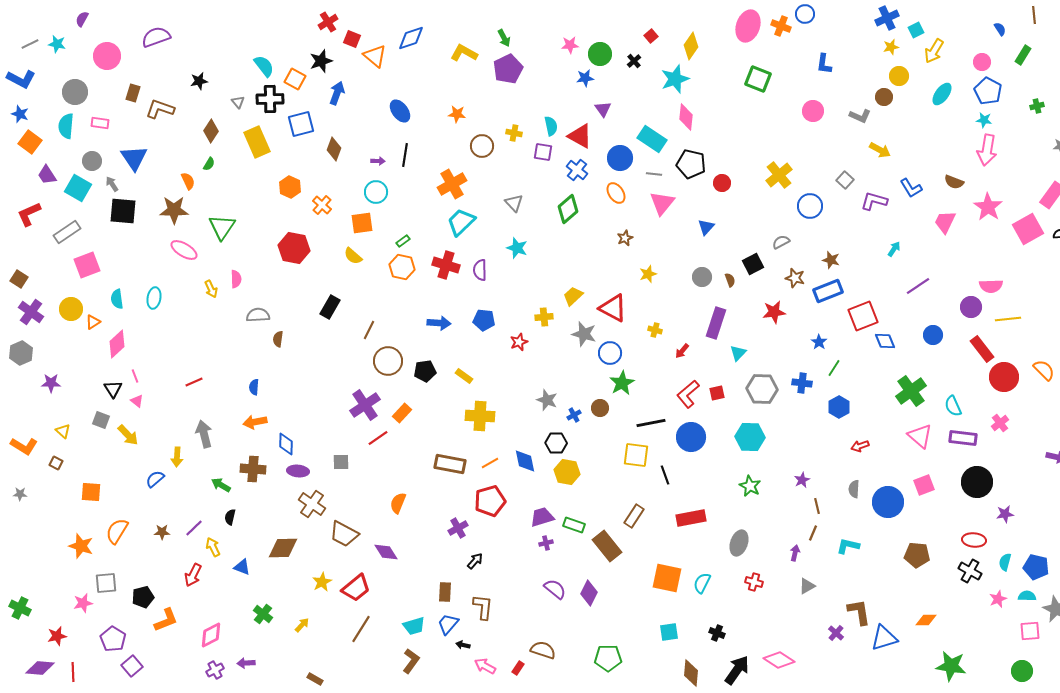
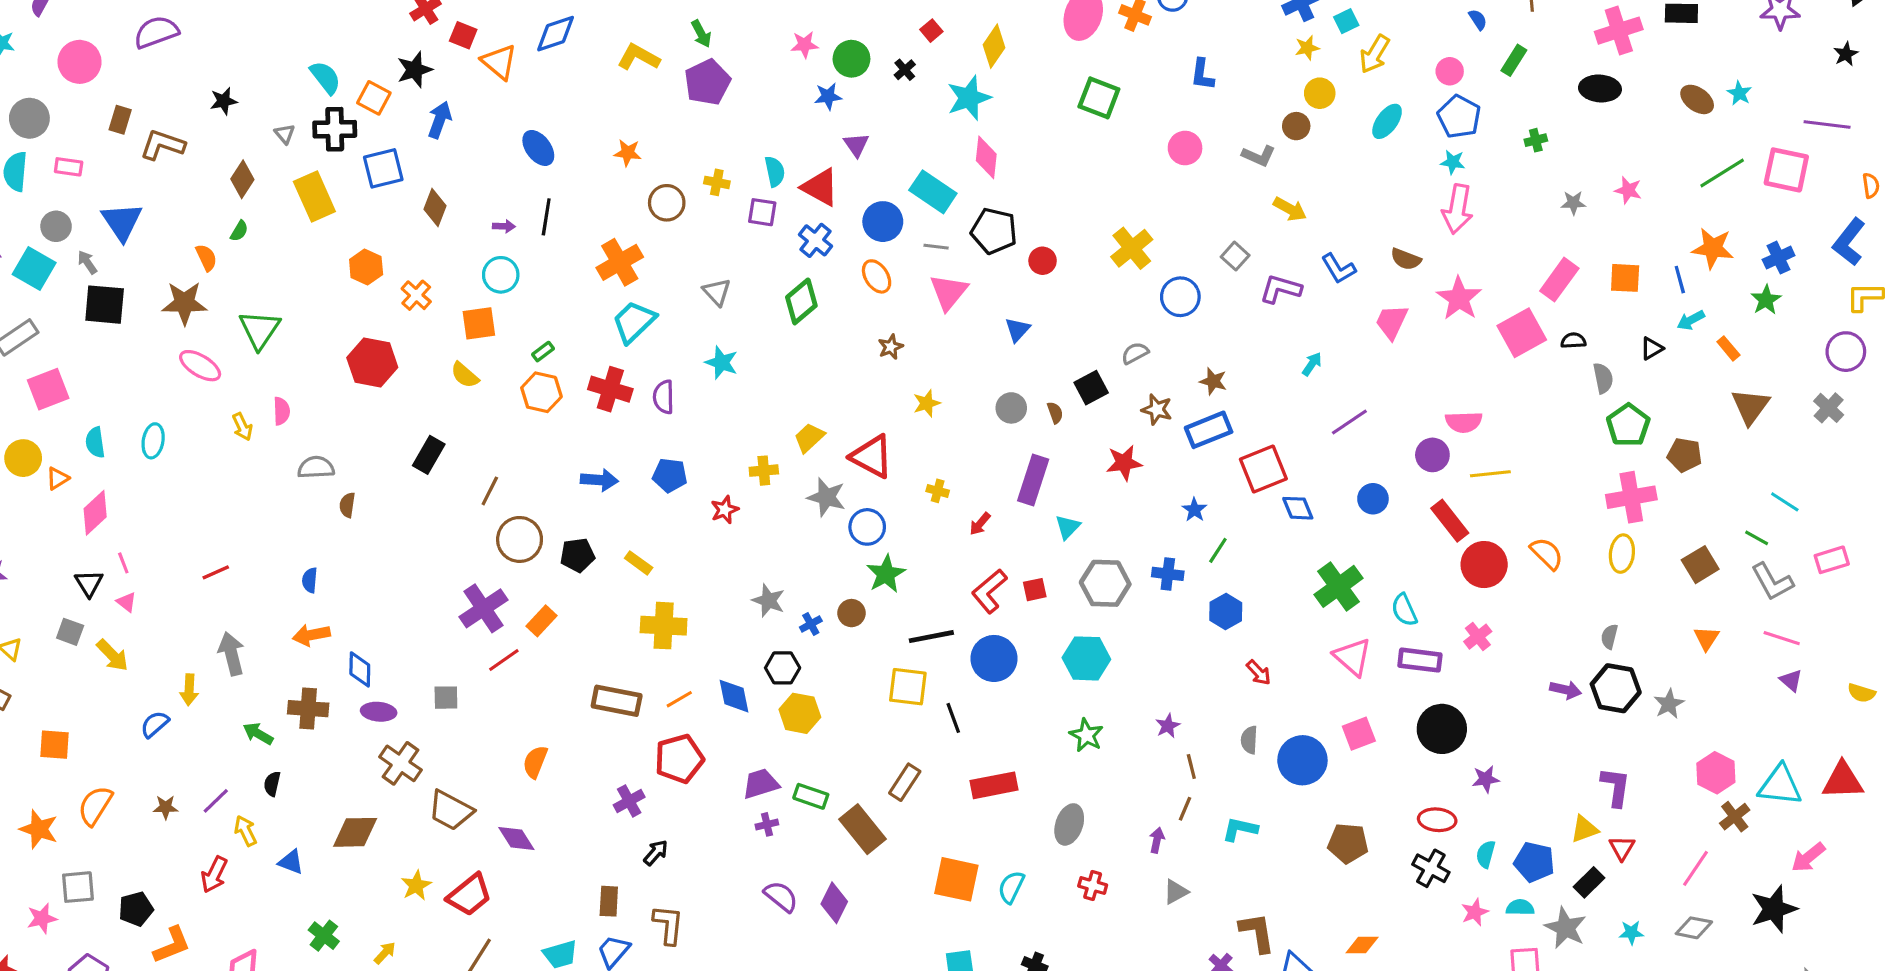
red arrow: (860, 446) -> (1259, 673), turned -114

